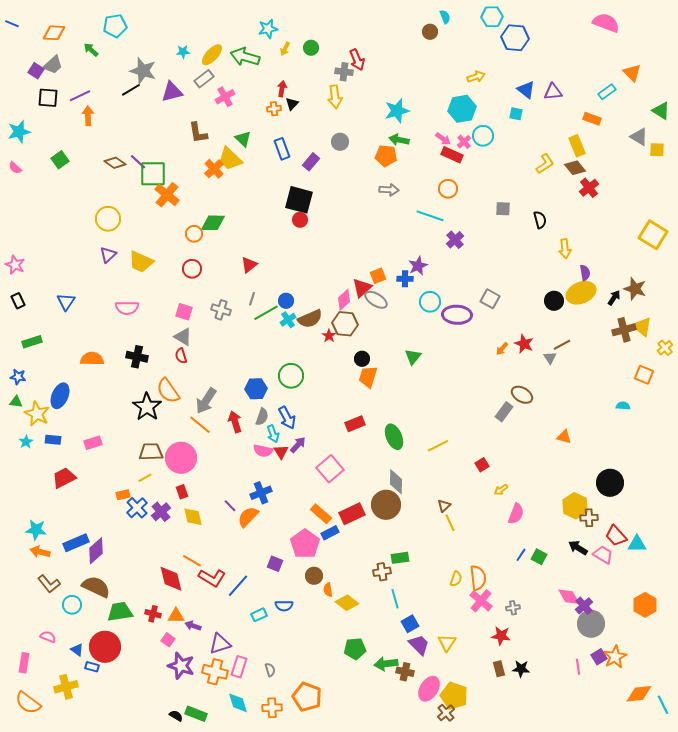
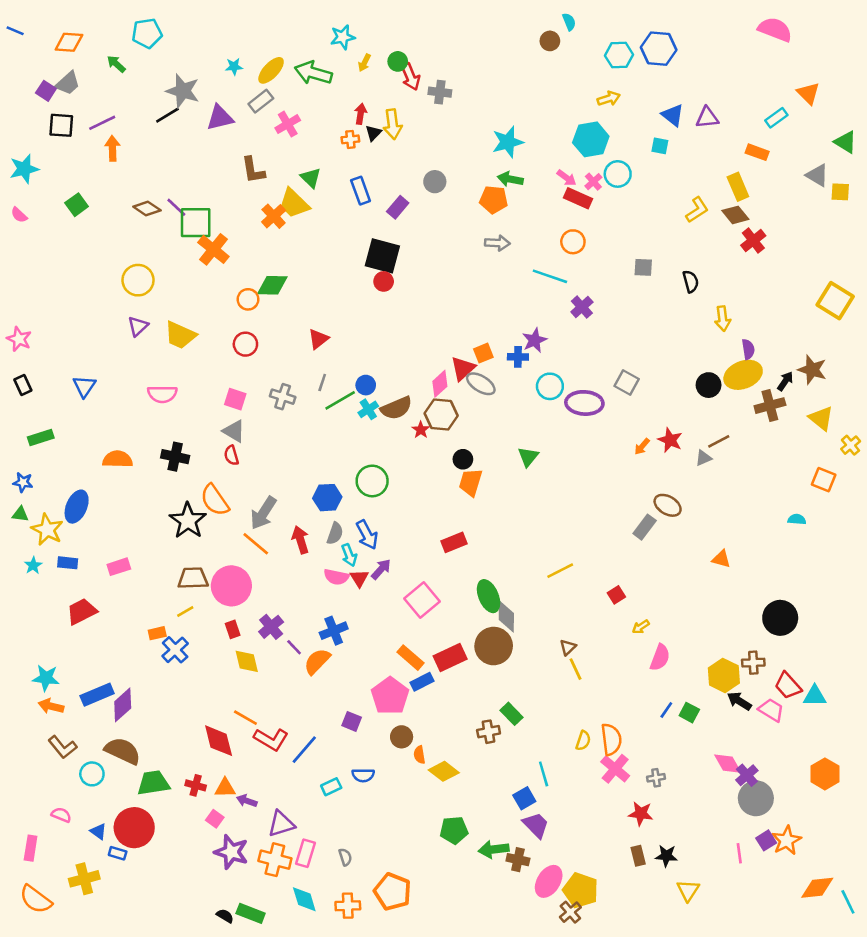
cyan hexagon: (492, 17) -> (619, 55), moved
red arrow: (357, 60) -> (410, 77), moved
yellow arrow: (335, 97) -> (393, 124), moved
brown cross: (624, 330) -> (770, 406), moved
gray triangle: (550, 358) -> (703, 458), turned 40
green ellipse: (394, 437) -> (489, 596), moved
yellow hexagon: (575, 506) -> (724, 675), moved
purple cross: (161, 512) -> (271, 627), moved
green rectangle: (400, 558) -> (512, 714), turned 54
cyan line: (395, 599) -> (544, 774), moved
yellow triangle: (447, 643) -> (688, 890), moved

